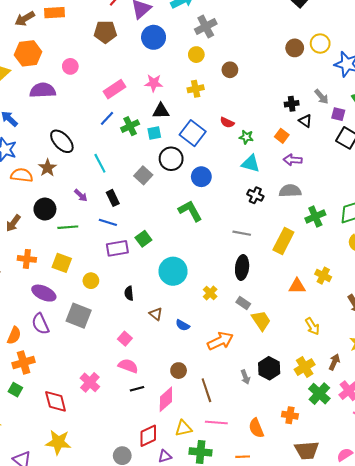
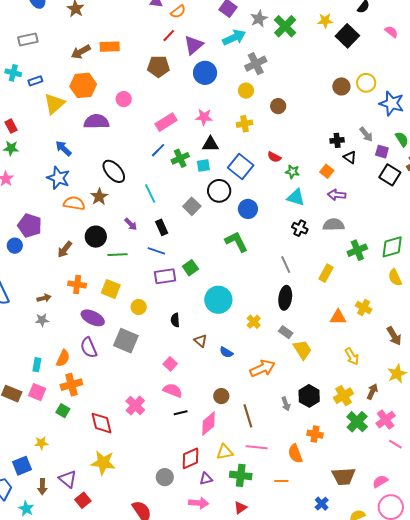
gray line: (242, 233) -> (286, 265), turned 54
yellow rectangle: (283, 241) -> (326, 273), size x0.7
orange cross: (290, 415) -> (315, 434), moved

